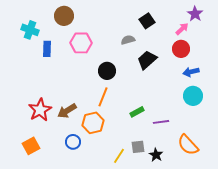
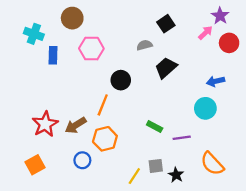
red circle: (181, 49) -> (229, 43), moved
cyan circle: (193, 96) -> (205, 108), moved
orange line: (103, 97) -> (103, 105), moved
green rectangle: (137, 112) -> (155, 126), turned 56

